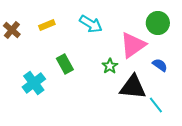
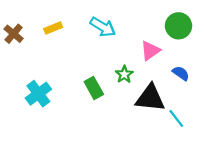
pink triangle: (133, 45) -> (150, 51), size x0.7
green rectangle: (65, 64) -> (94, 88), moved

